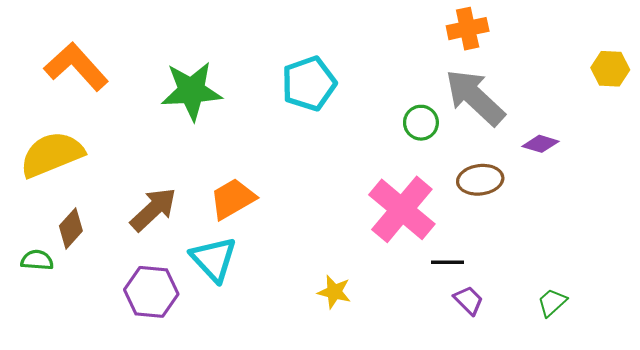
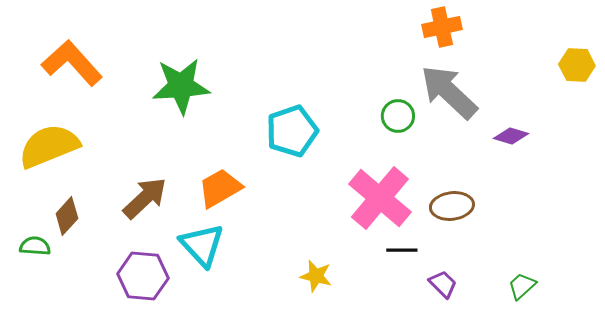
cyan pentagon: (309, 84) -> (292, 131), moved
brown ellipse: (480, 180) -> (452, 206), moved
black line: (447, 262) -> (402, 250), moved

